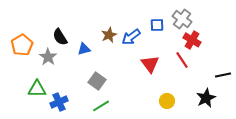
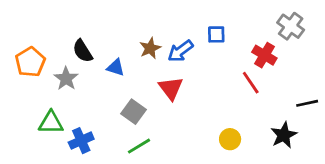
gray cross: (182, 19) -> (291, 26), moved
blue triangle: (84, 49) -> (116, 68), turned 32
red triangle: (150, 64) -> (171, 88), moved

